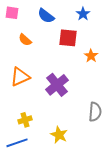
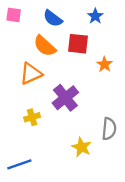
orange semicircle: (25, 40) -> (45, 46), moved, size x1.5
orange triangle: (20, 77) -> (31, 74), moved
yellow cross: (25, 120) -> (32, 117), moved
yellow star: (59, 135) -> (81, 147), moved

